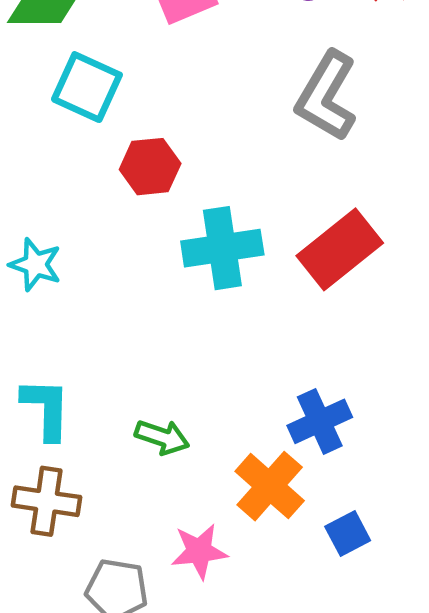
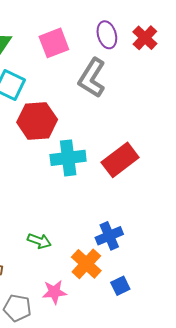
gray L-shape: (326, 96) -> (92, 78), moved
red hexagon: (150, 167) -> (37, 121), size x1.5

